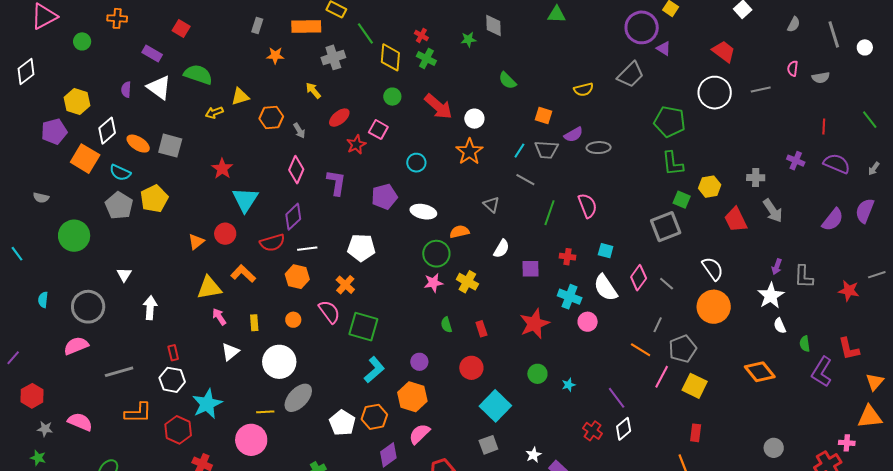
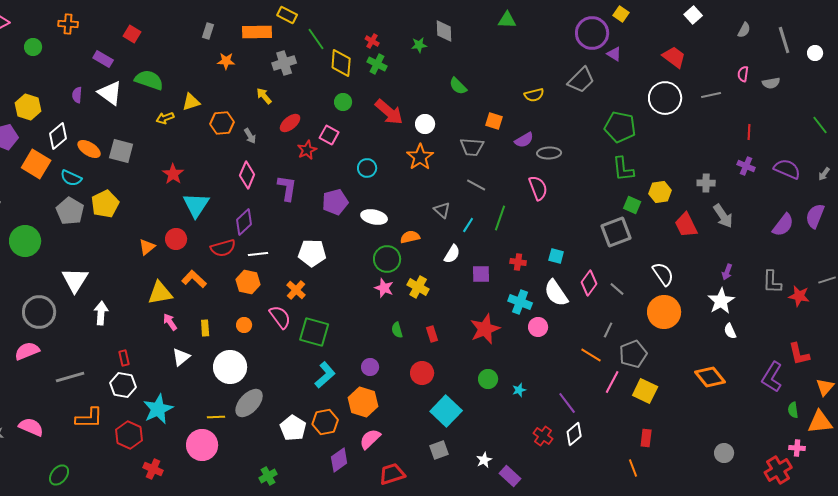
red line: (824, 127) -> (749, 132), moved
gray trapezoid: (546, 150) -> (472, 147), moved
cyan line: (519, 151) -> (468, 225), moved
pink semicircle: (588, 206) -> (538, 188), moved
white triangle: (124, 275) -> (75, 280), size x1.8
gray L-shape: (804, 277) -> (772, 282), moved
pink star: (433, 283) -> (384, 288), turned 30
green semicircle: (805, 344) -> (793, 410), moved

